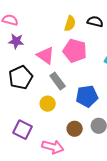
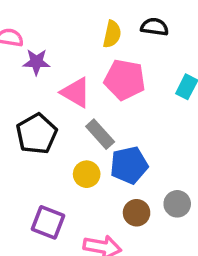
purple star: (16, 41) -> (36, 62), moved
blue pentagon: (87, 96) -> (129, 165), moved

